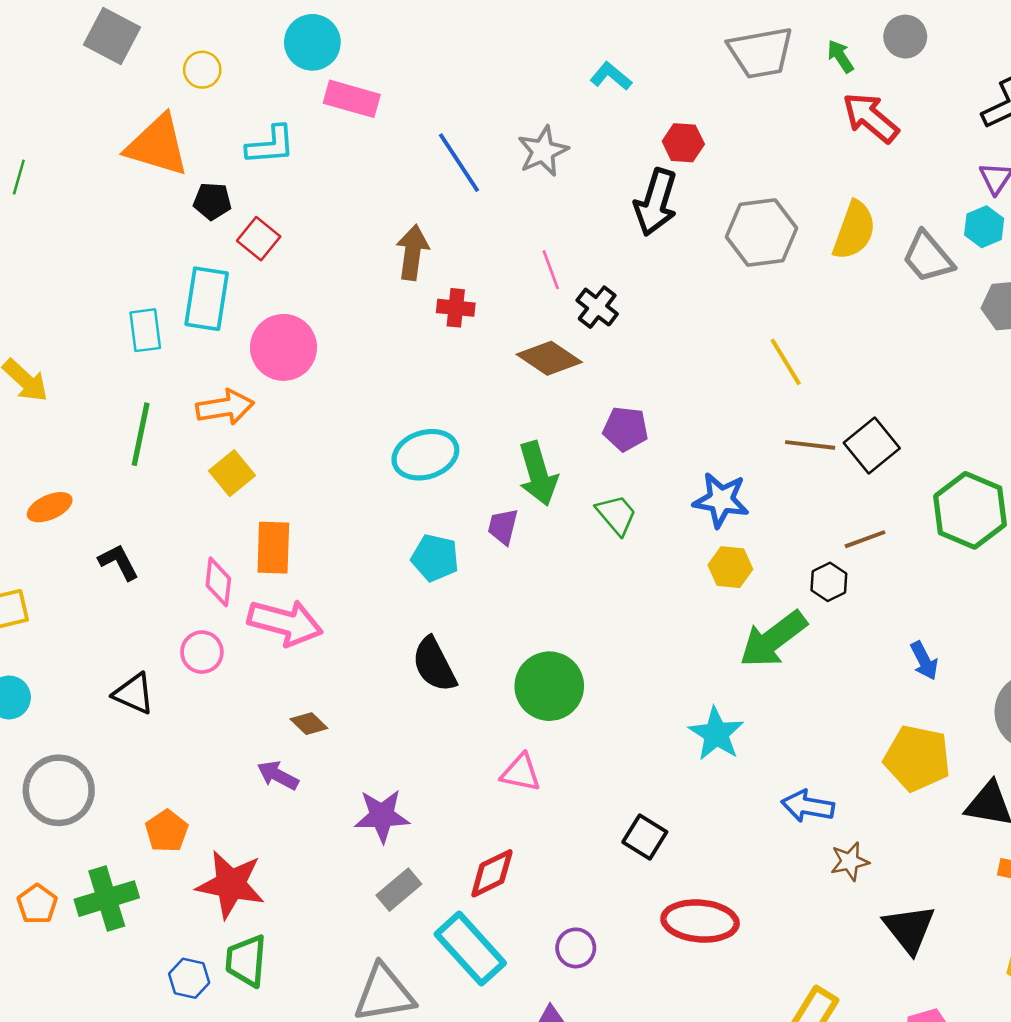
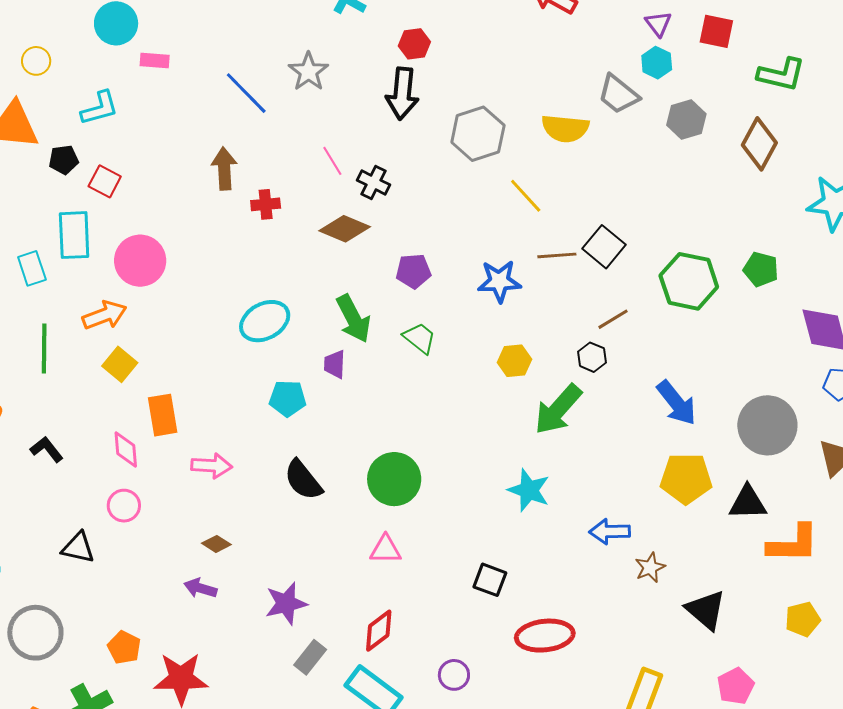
pink rectangle: (352, 99) -> (155, 61), size x0.7
yellow semicircle: (854, 230) -> (565, 128), moved, turned 87
gray hexagon: (762, 233) -> (478, 134), moved
blue star: (721, 500) -> (499, 281), moved
pink arrow: (285, 623) -> (212, 466), moved, size x0.7
blue arrow: (924, 661) -> (677, 403), size x1.6

